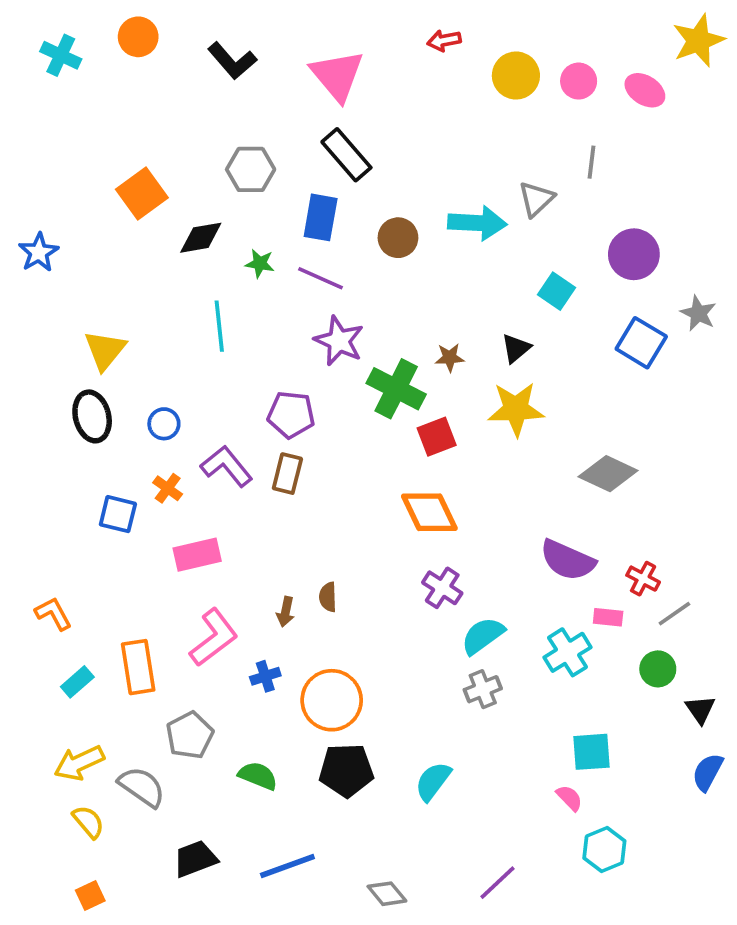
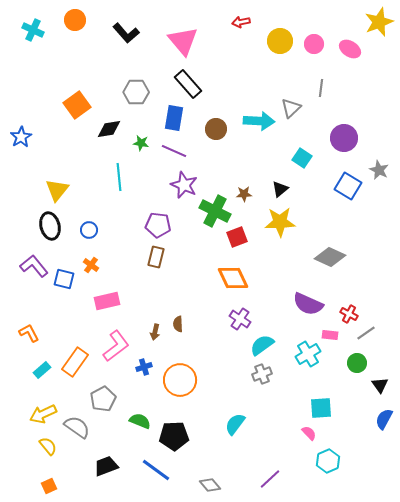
purple L-shape: (227, 466) -> (34, 266), moved
orange rectangle: (138, 667) -> (75, 362), turned 44
black pentagon: (346, 770) -> (174, 436), moved
blue line: (287, 866) -> (156, 470), turned 56

